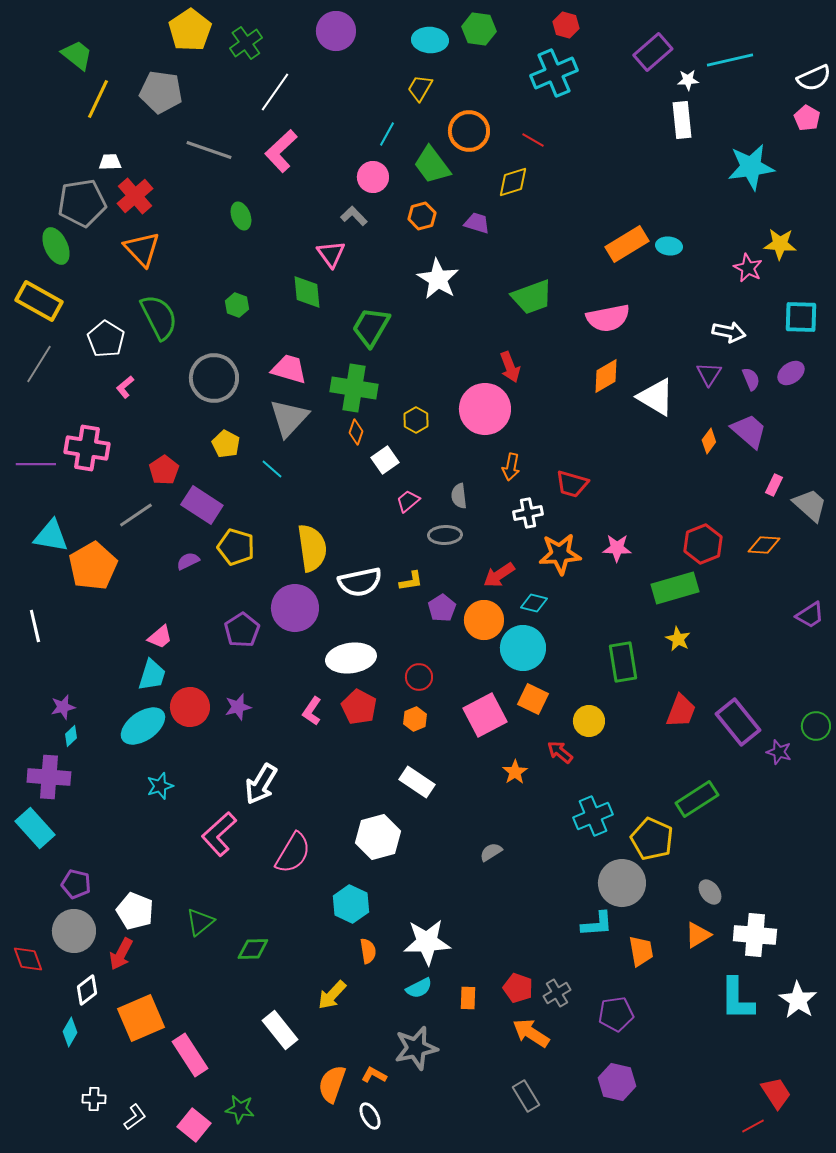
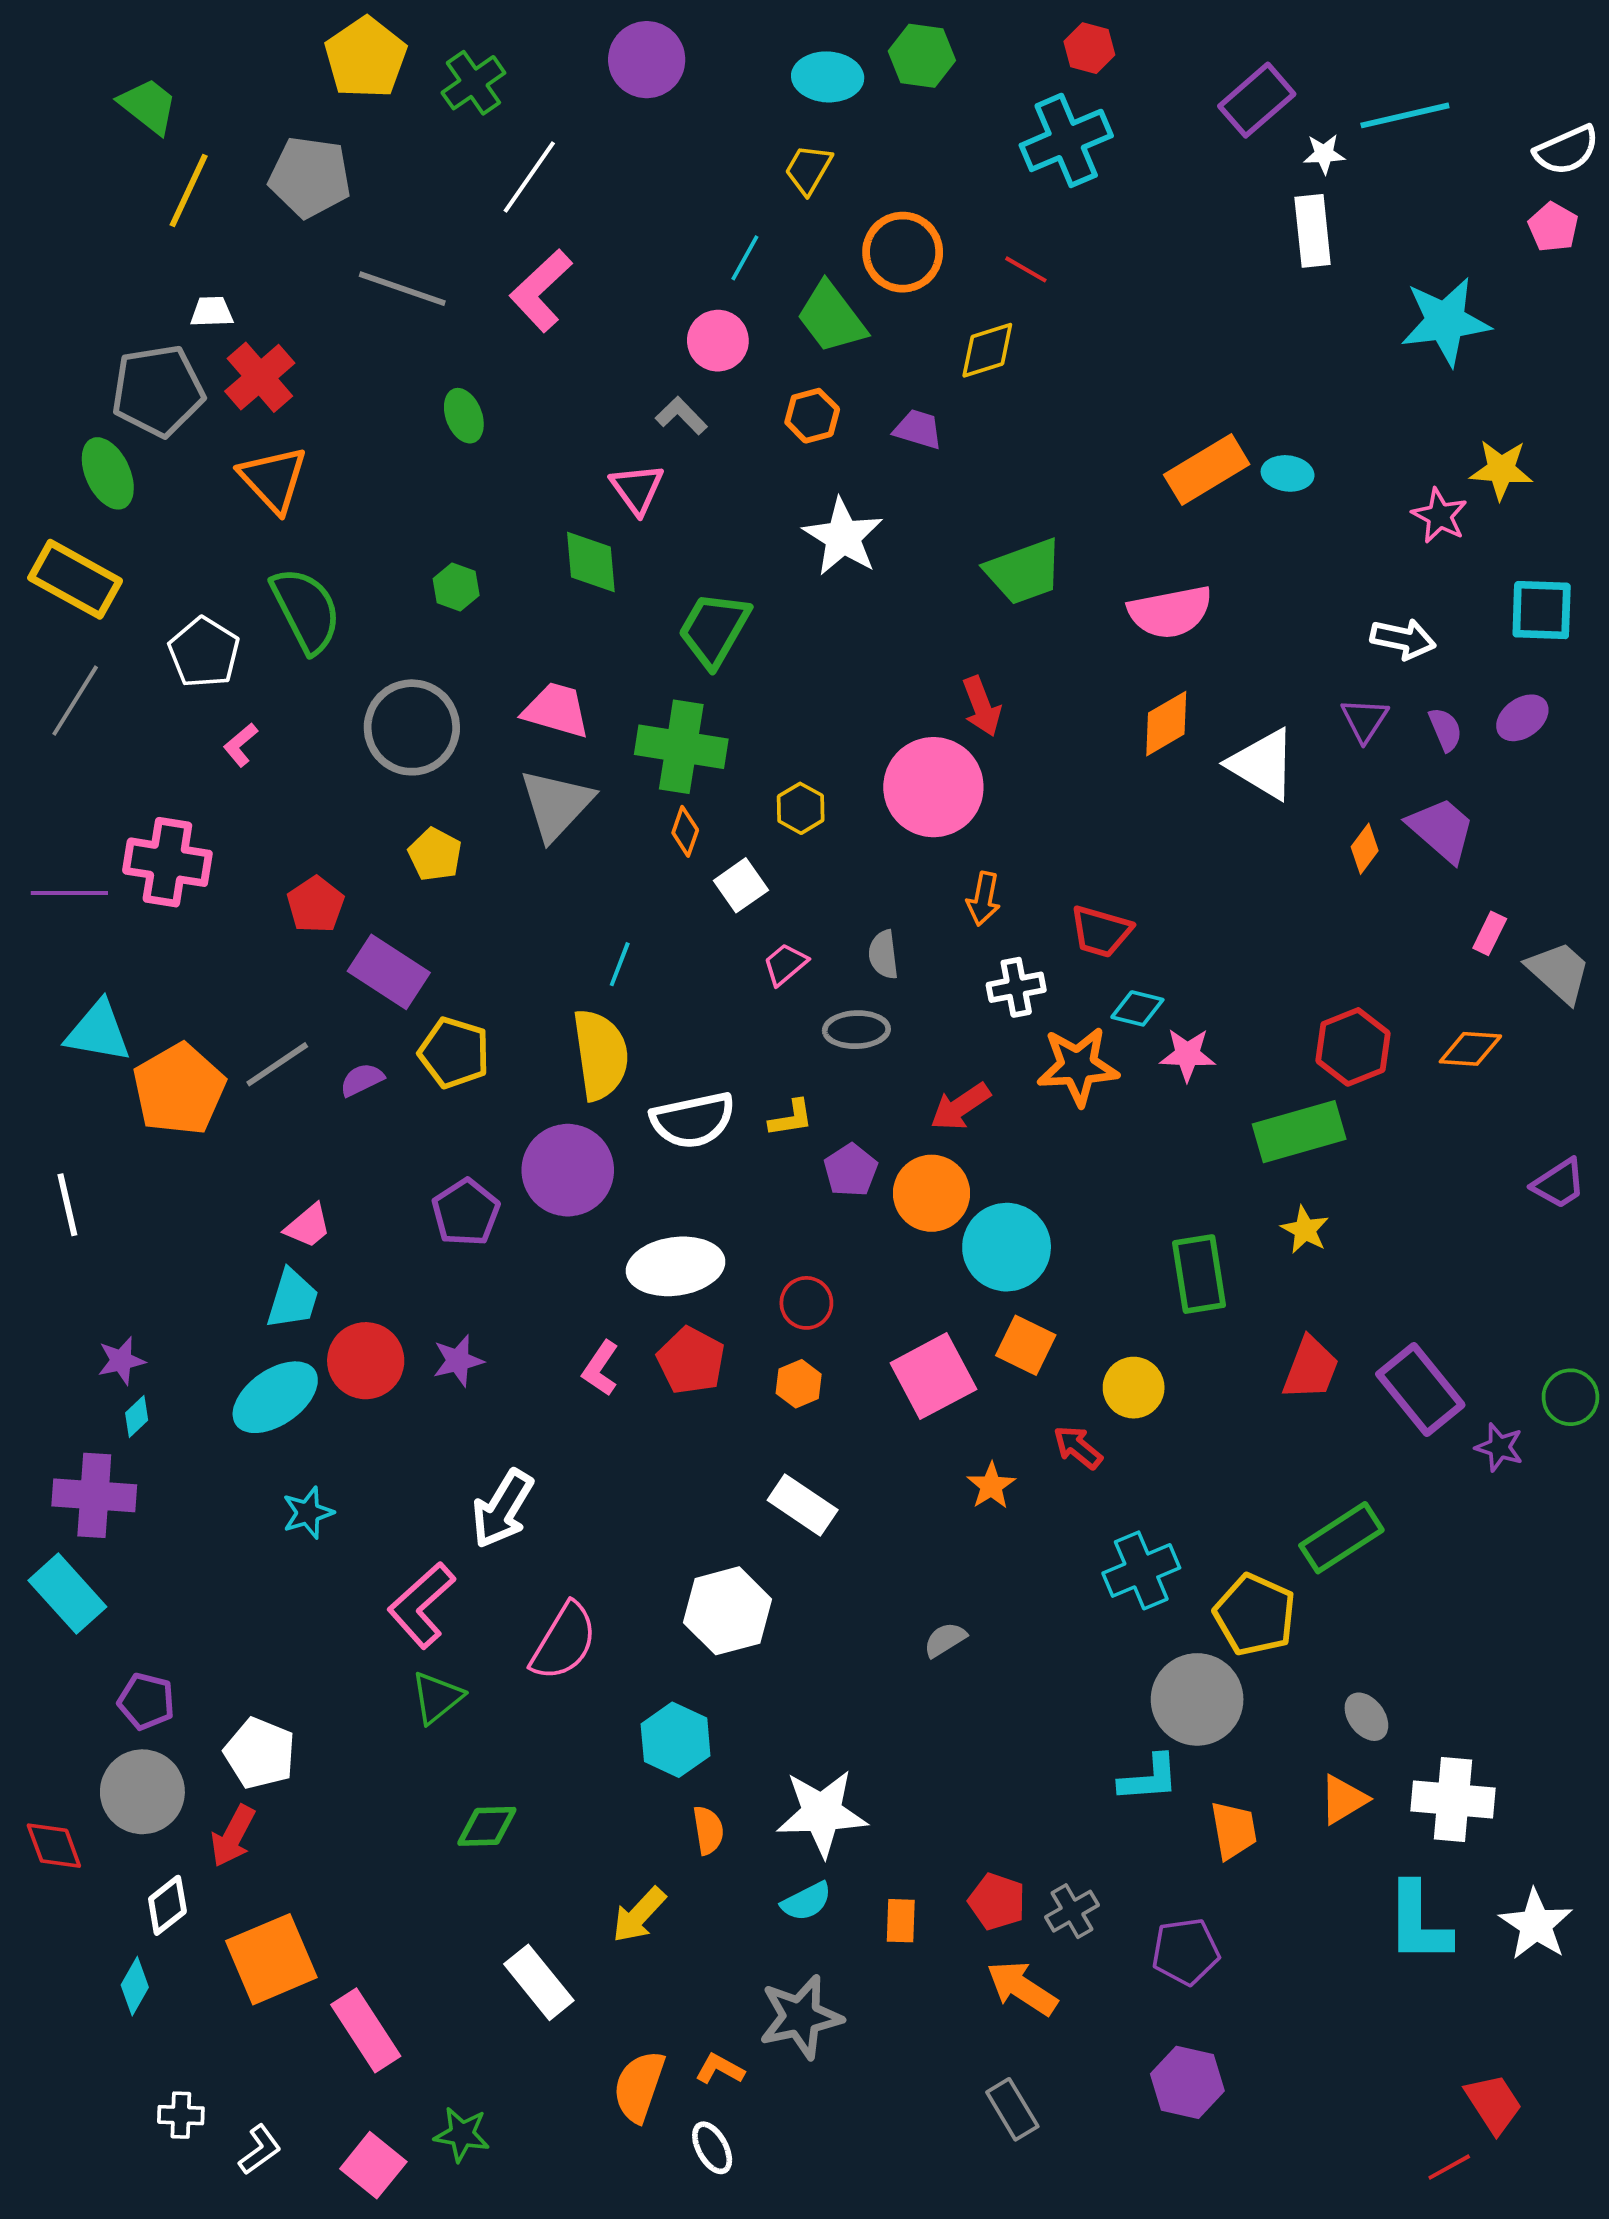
cyan line: (272, 469) -> (620, 964), moved, turned 70
gray line: (136, 515) -> (277, 1064), moved
cyan diamond: (534, 603) -> (1137, 1008), moved
green triangle: (200, 922) -> (437, 1697), moved

